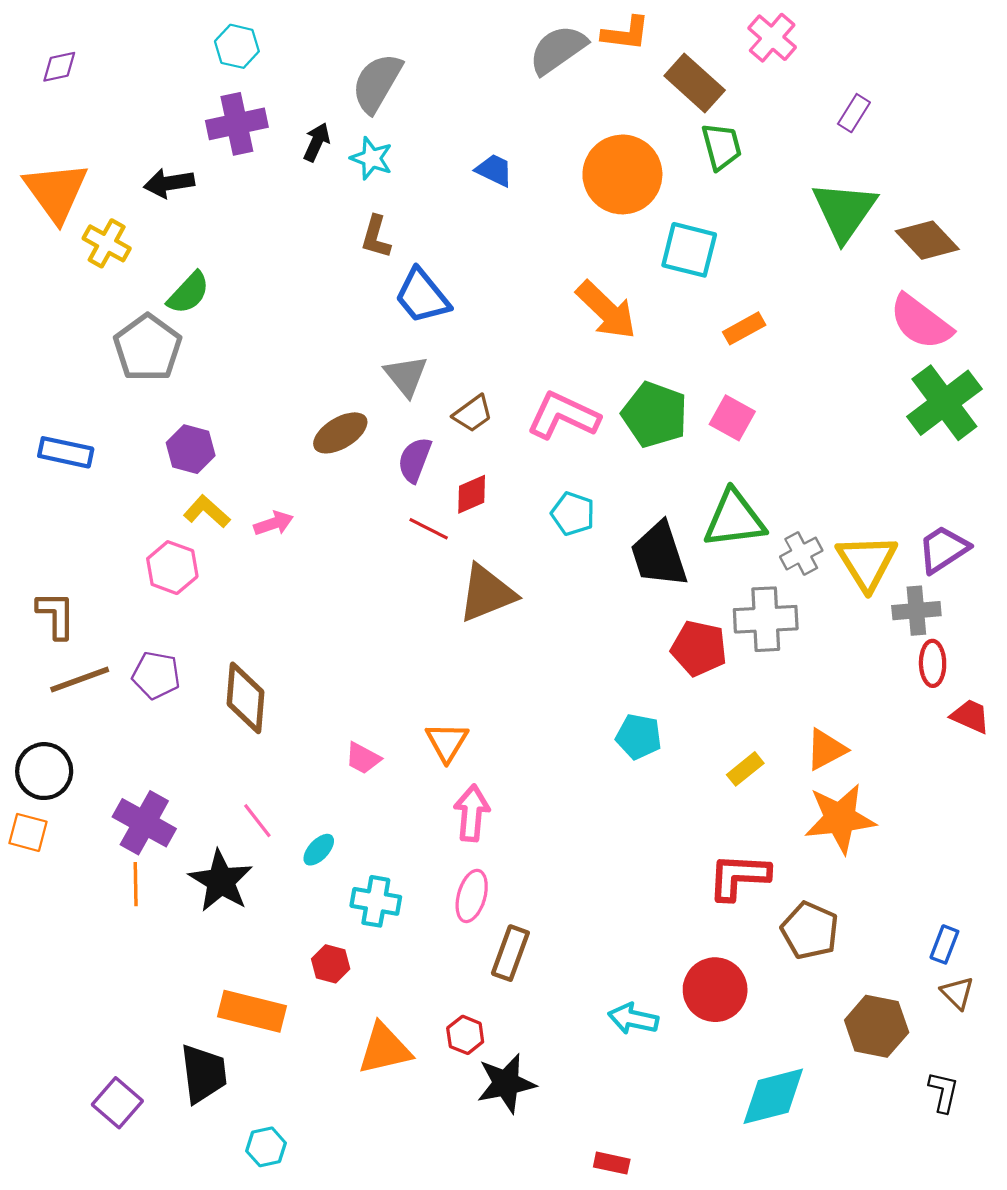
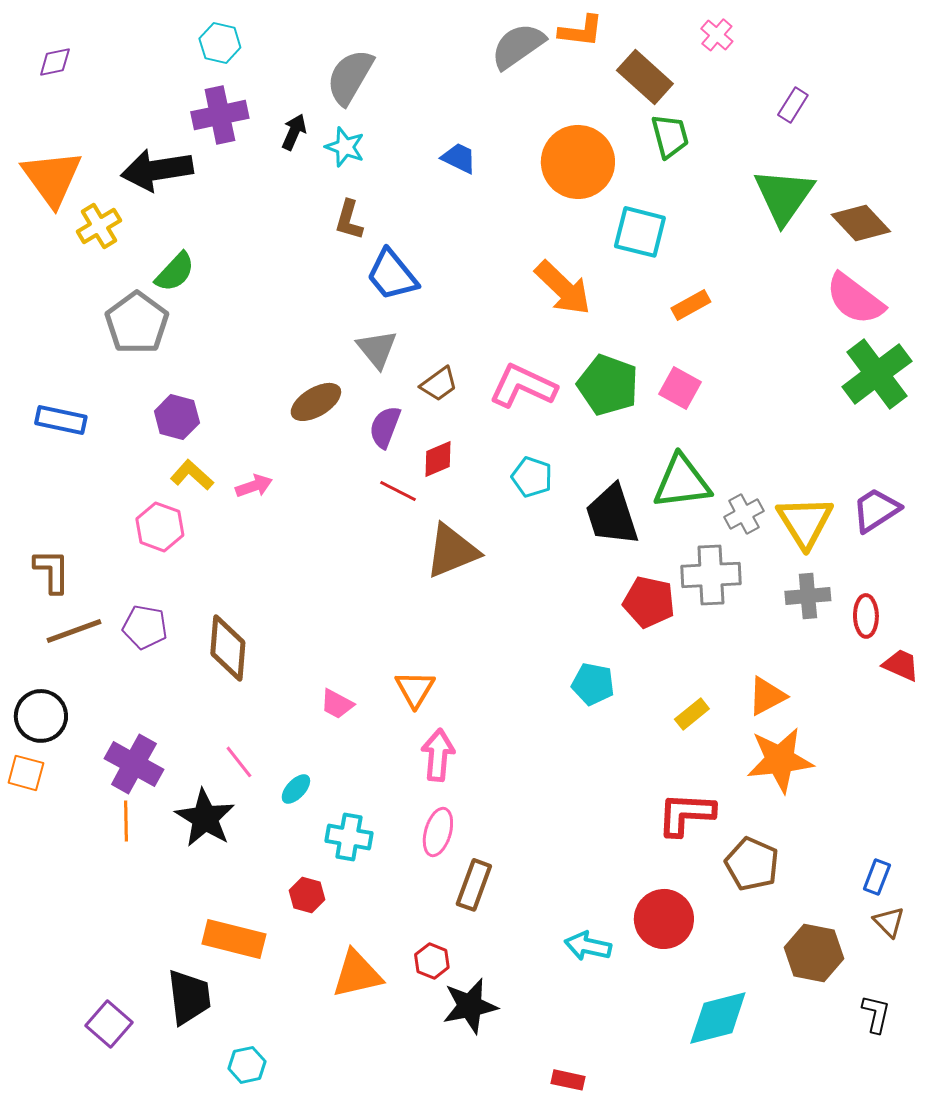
pink cross: (772, 38) -> (717, 35), size x0.7
black arrow: (169, 183) -> (157, 170), size x1.5
yellow cross: (107, 243) -> (99, 226), turned 30
gray cross: (916, 611) -> (808, 596), moved

